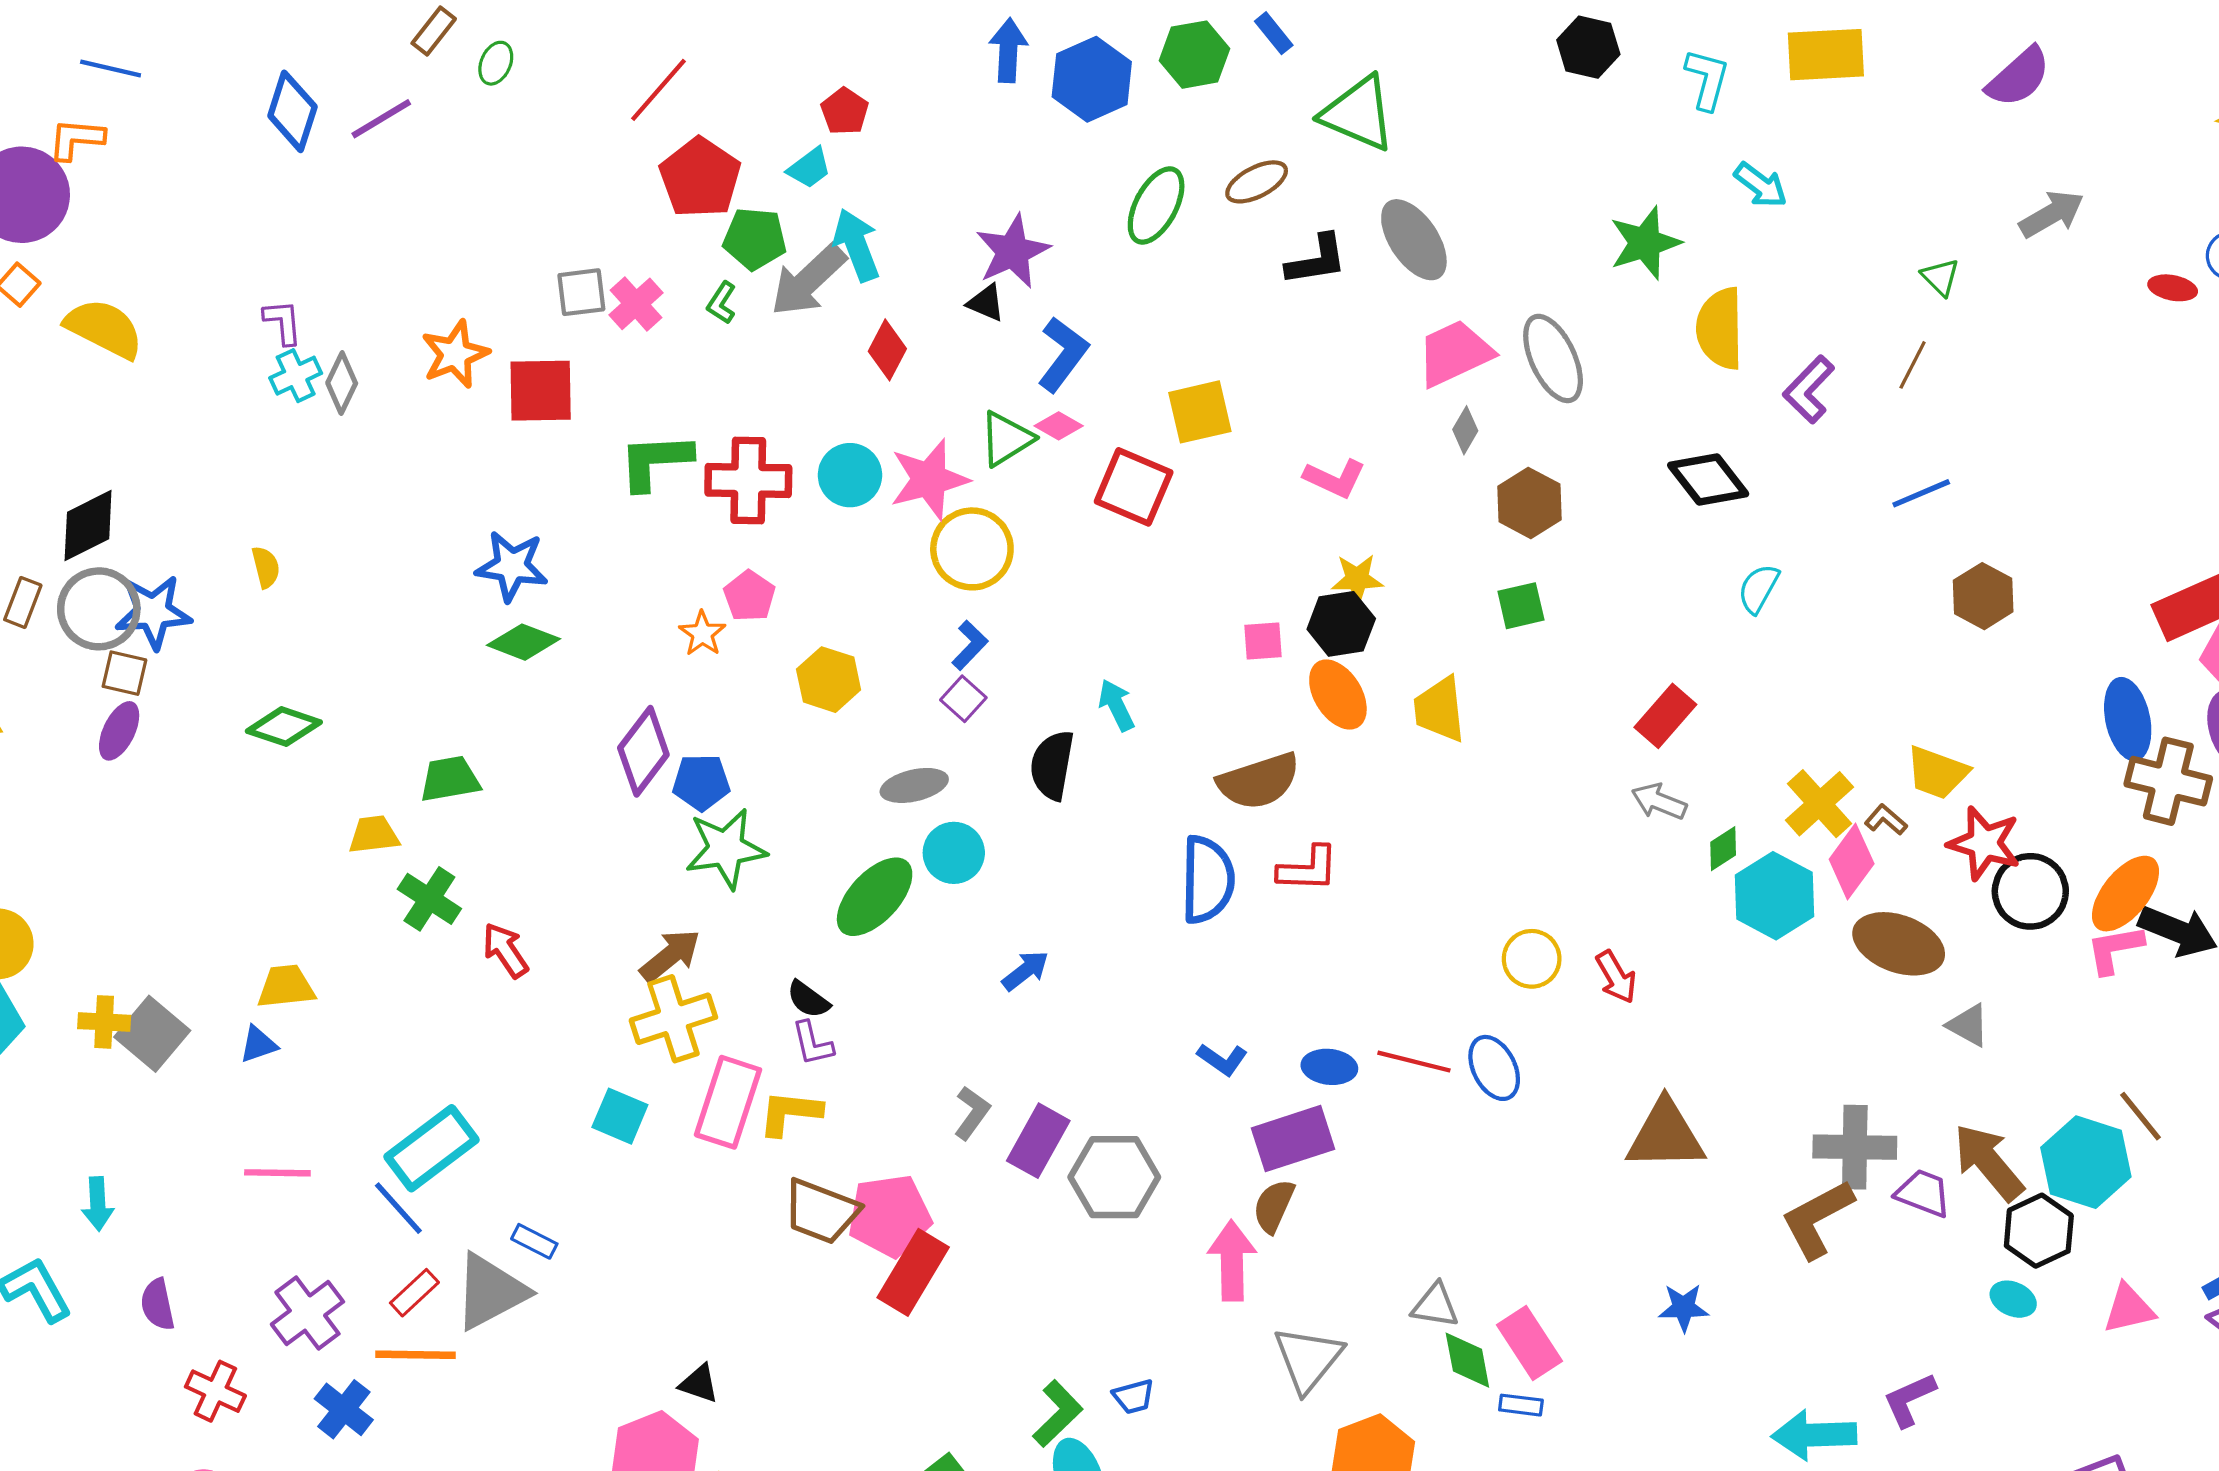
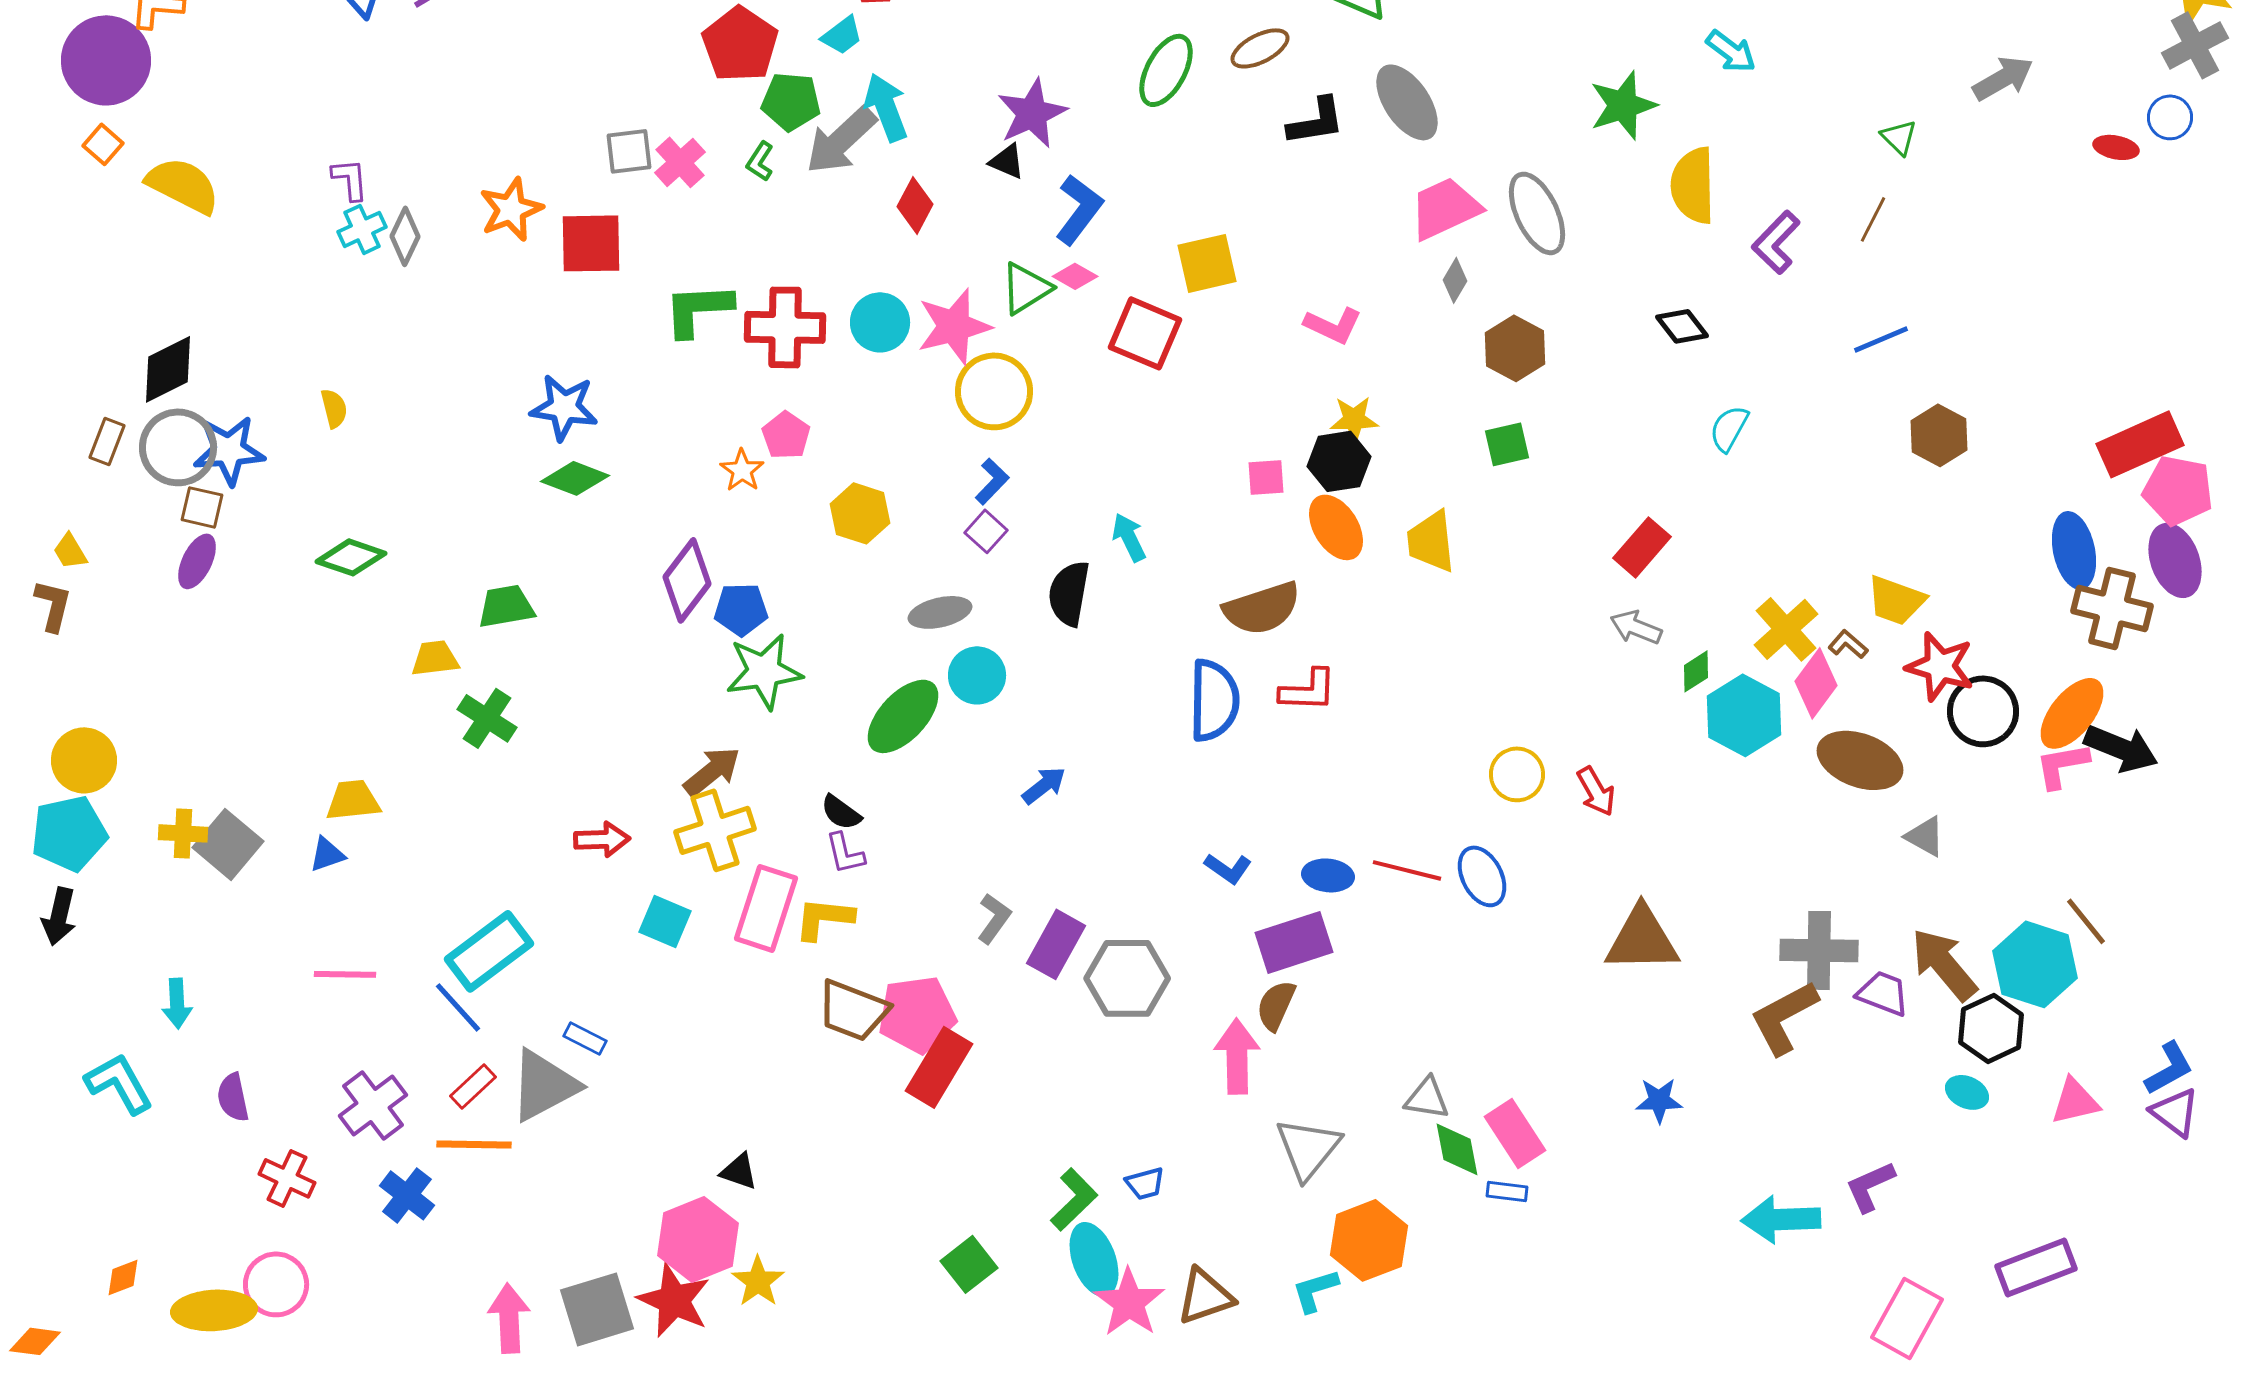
black diamond: (1708, 479) -> (1682, 326), size x0.7
red arrow: (505, 950) -> (602, 839), moved, turned 122

